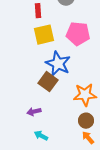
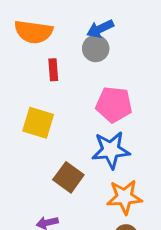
yellow square: (44, 35) -> (38, 123), moved, turned 30
blue star: (58, 64) -> (111, 150), moved, turned -30

